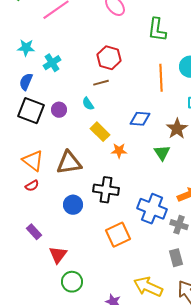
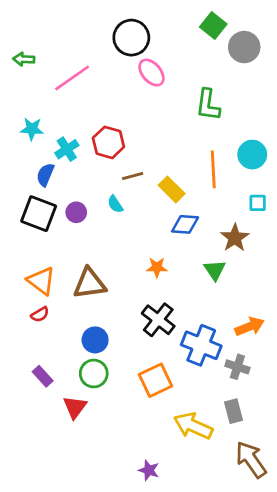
red hexagon: (109, 58) -> (108, 142), moved
blue semicircle: (26, 82) -> (45, 175), moved
yellow rectangle: (100, 132) -> (172, 189), moved
black cross: (106, 190) -> (158, 320), moved, turned 30
green circle: (72, 282) -> (94, 374), moved
yellow arrow: (148, 287) -> (193, 426), moved

